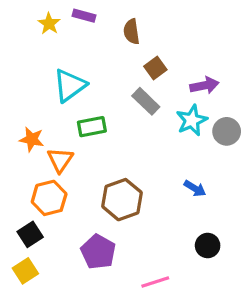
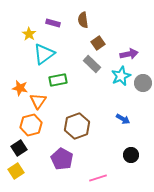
purple rectangle: (84, 16) -> (53, 23), moved
yellow star: (49, 24) -> (29, 34), moved

